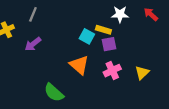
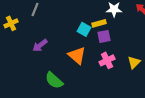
yellow rectangle: (103, 30) -> (99, 23), turned -32
purple arrow: (33, 44) -> (40, 45), moved

